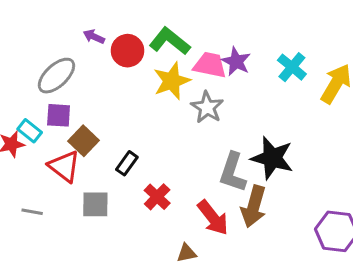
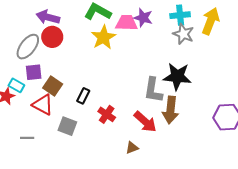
purple arrow: (94, 37) -> (48, 17), size x1.6
red circle: (127, 51) -> (52, 37), moved
cyan cross: (292, 67) -> (180, 15), turned -36
gray star: (207, 107) -> (183, 34), moved
gray square: (95, 204) -> (67, 126), turned 30

